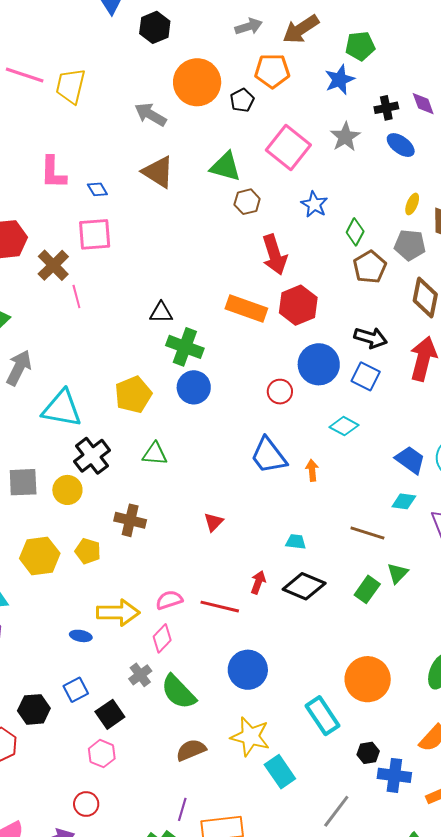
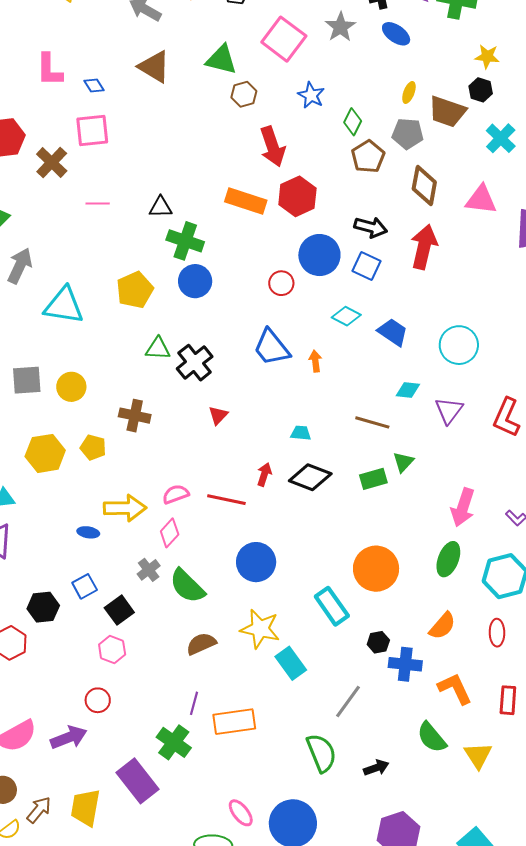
pink line: (76, 297) -> (98, 204), moved, turned -75
black cross: (92, 456) -> (195, 363), moved
blue trapezoid: (410, 460) -> (393, 332), moved
green rectangle: (367, 589) -> (373, 479), turned 40

